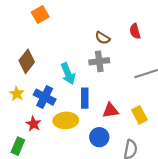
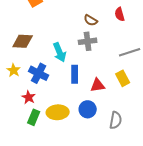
brown diamond: (27, 61) -> (23, 41), turned 55
yellow rectangle: (139, 115) -> (123, 78), moved
yellow ellipse: (66, 120) -> (58, 112), moved
green rectangle: (18, 146) -> (34, 117), moved

